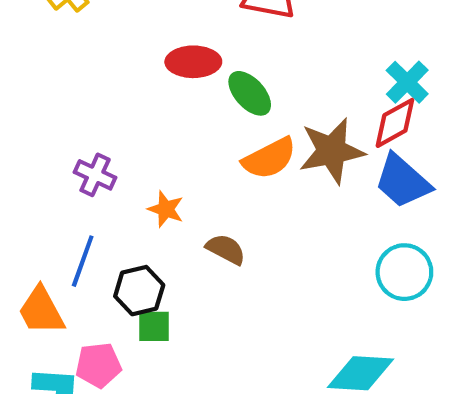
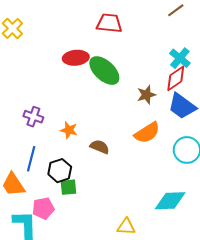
green ellipse: (250, 93) -> (104, 71), size x1.4
brown star: (332, 151) -> (146, 95), size x0.6
orange semicircle: (269, 158) -> (147, 133), moved

